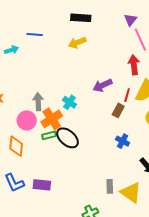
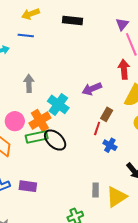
yellow arrow: (77, 43) -> (31, 14), moved
red line: (127, 95) -> (97, 128), moved
gray arrow: (38, 102) -> (29, 83), moved
cyan cross: (70, 102) -> (58, 104), size x1.5
green rectangle: (49, 135) -> (37, 137), size x1.5
yellow triangle: (131, 192) -> (116, 197), turned 50

